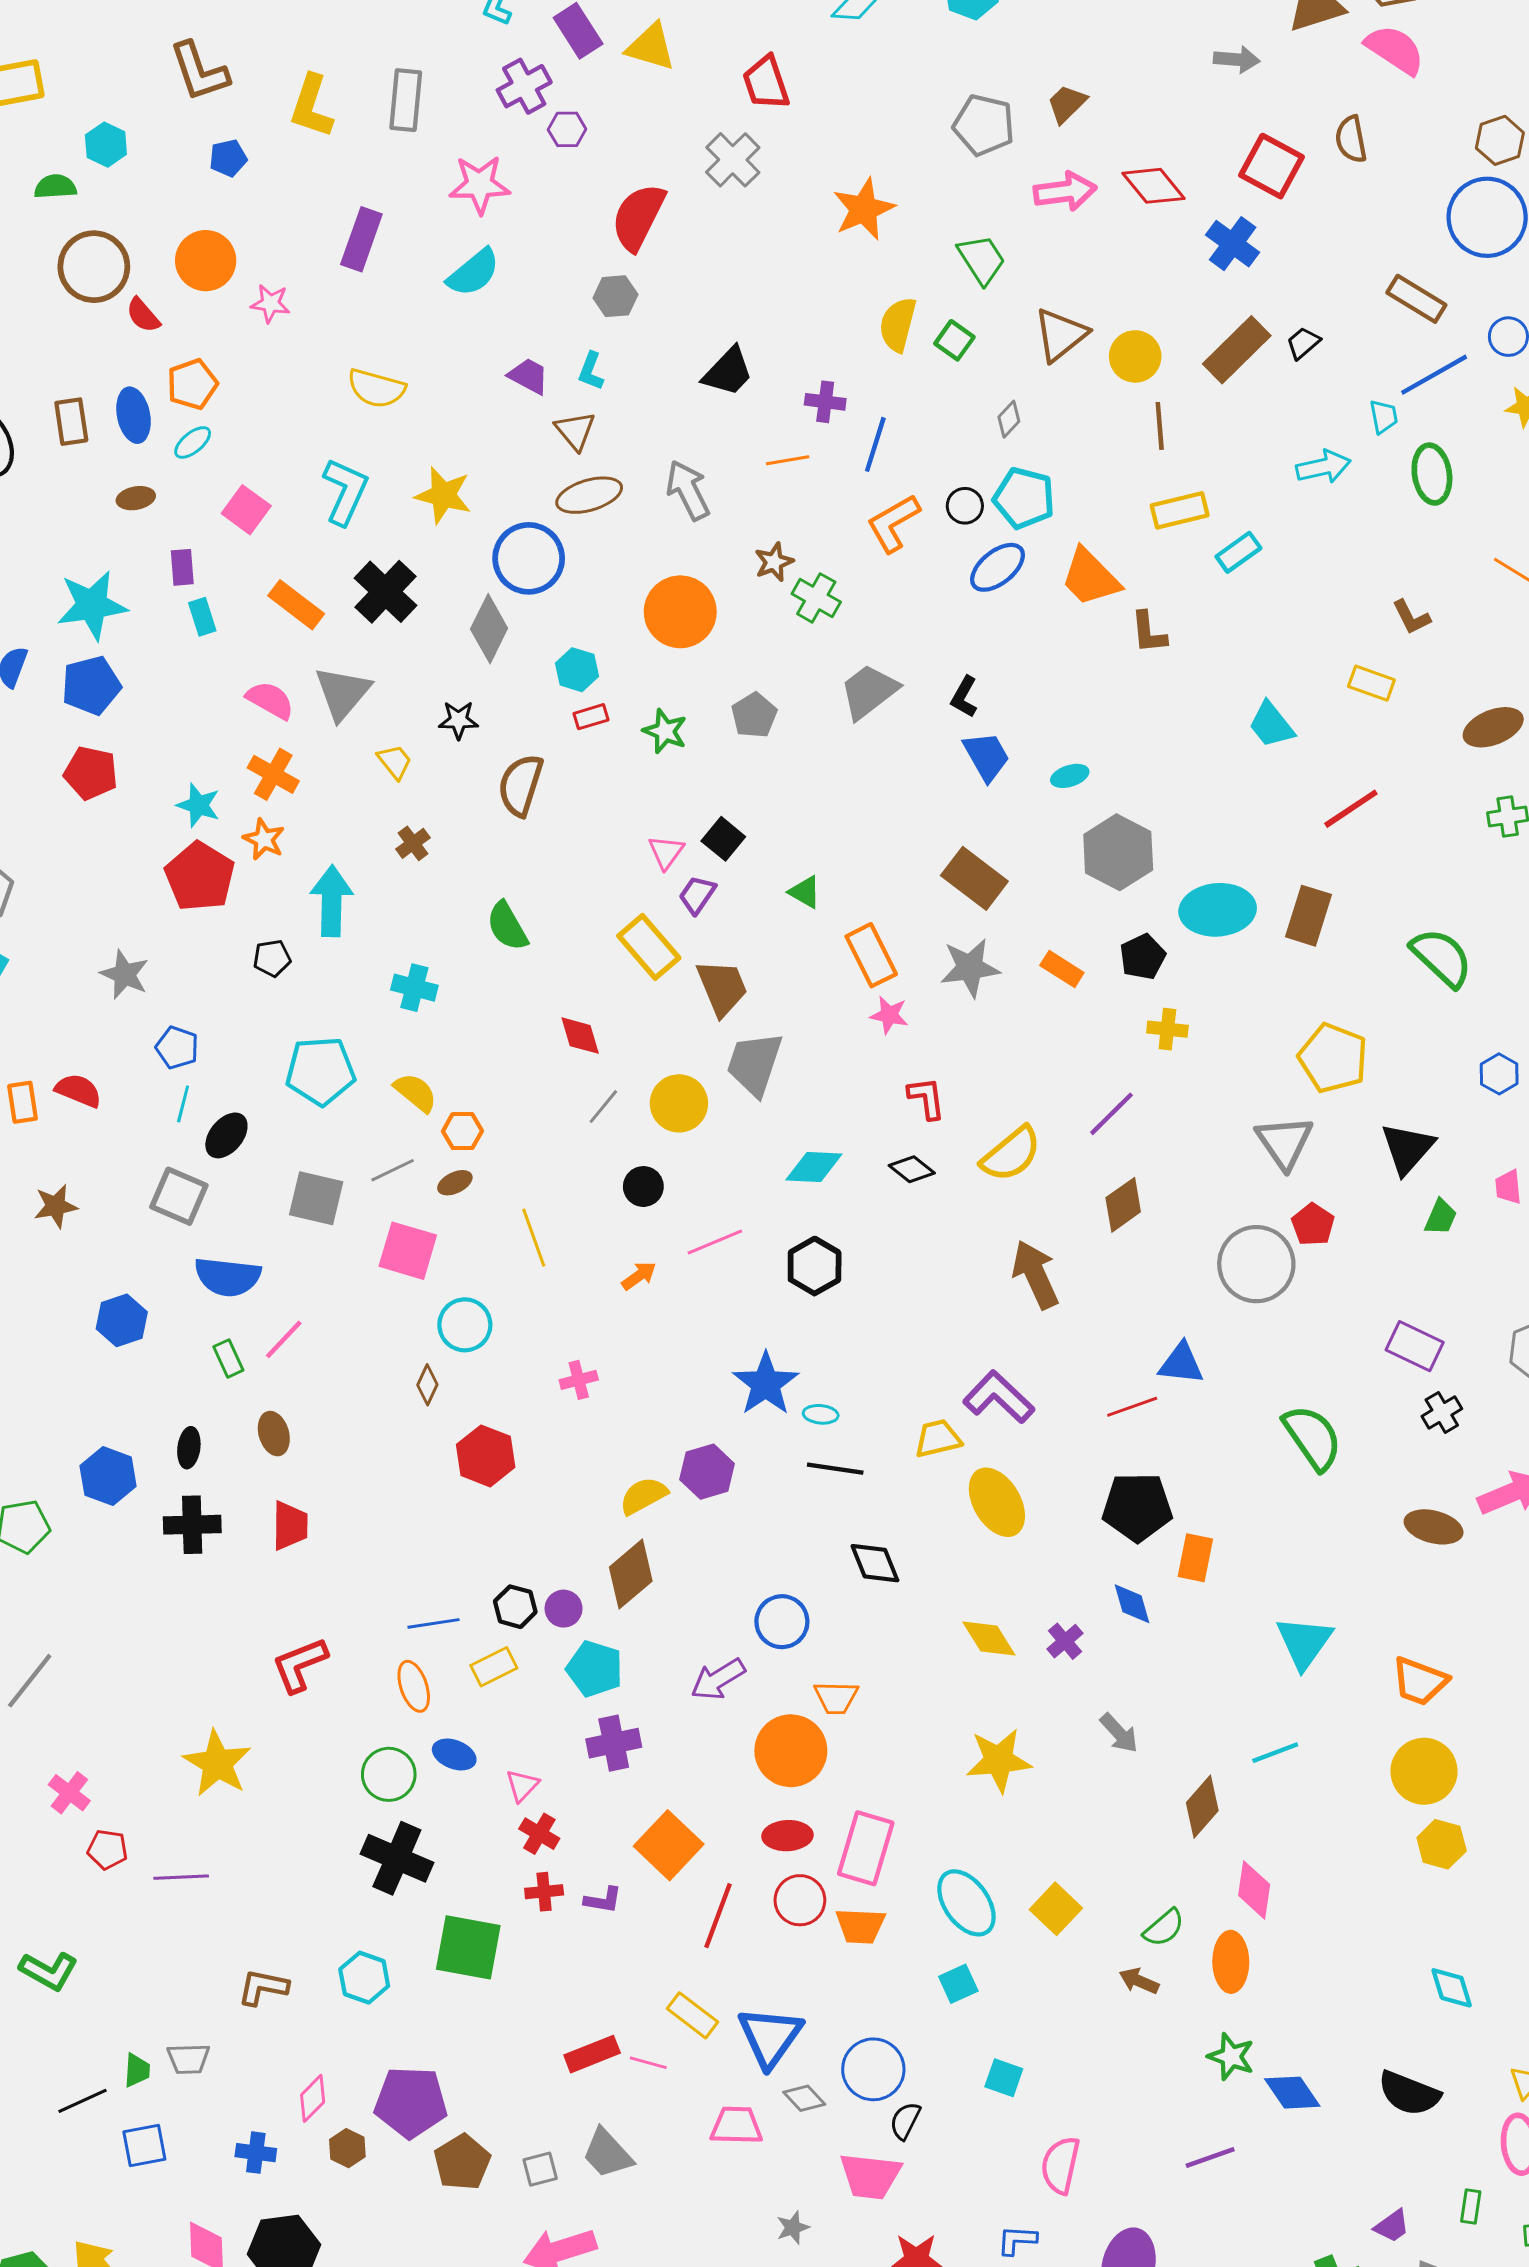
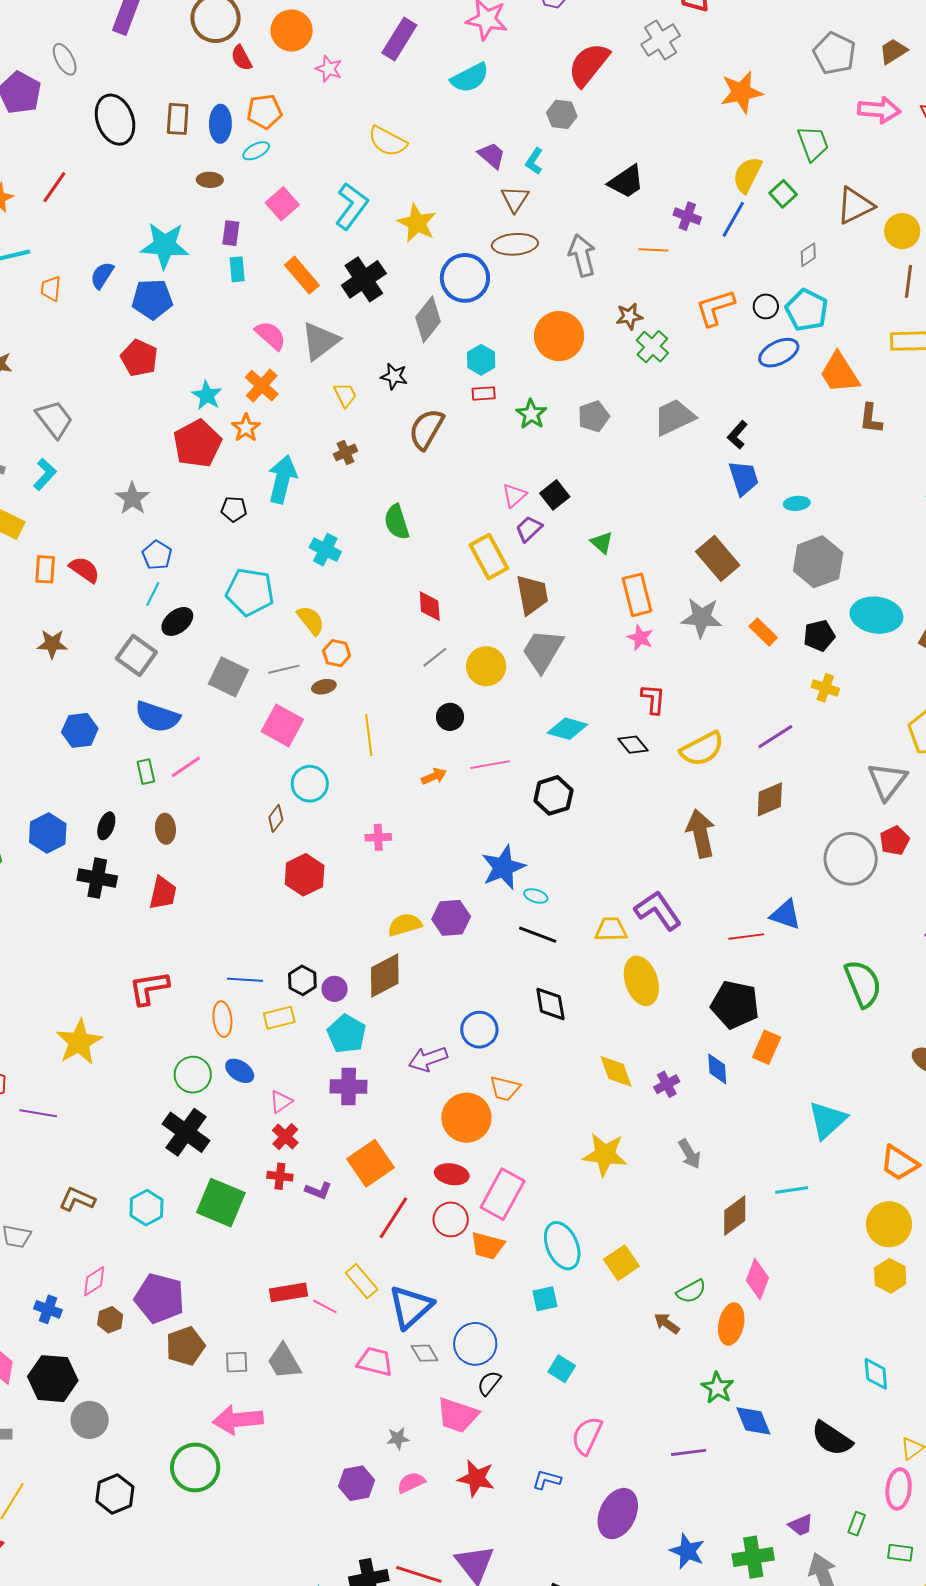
blue line: (875, 444) -> (733, 219), moved

